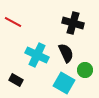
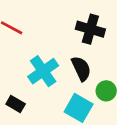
cyan cross: (37, 55) -> (43, 71), turned 30

